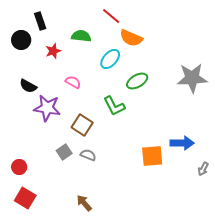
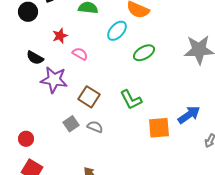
red star: (53, 51) -> (60, 36), moved
green L-shape: (114, 106) -> (131, 100), moved
blue arrow: (182, 143) -> (189, 115), turned -35

